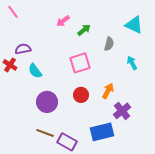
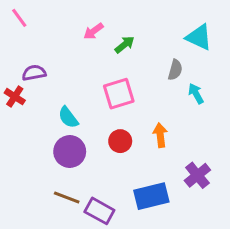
gray semicircle: (109, 44) -> (175, 70), moved
cyan semicircle: (35, 71) -> (68, 117), moved
orange arrow: (108, 91) -> (160, 135), turned -35
purple cross: (122, 111) -> (197, 175), moved

